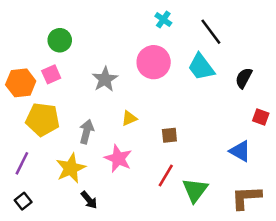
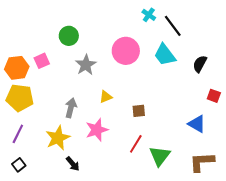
cyan cross: (163, 20) -> (149, 15), moved
green circle: (60, 40) -> (69, 36), moved
yellow pentagon: (43, 119) -> (20, 98), moved
pink star: (118, 158) -> (97, 130), turned 30

